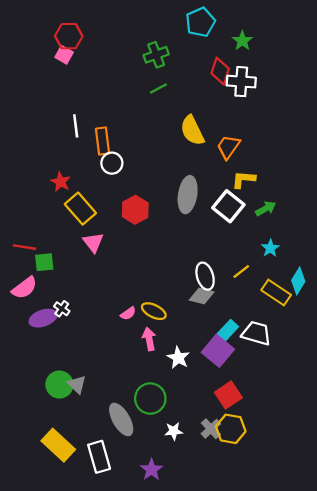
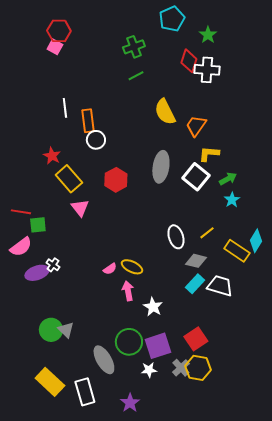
cyan star: (270, 248) -> (232, 200), moved
gray diamond: (202, 296) -> (196, 261), moved
purple square: (218, 351) -> (158, 346), moved, turned 32

